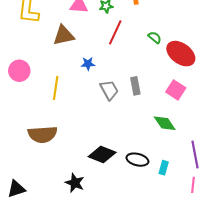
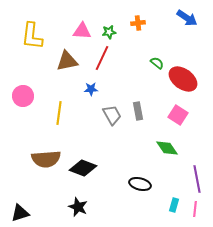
red line: (115, 32) -> (102, 58), moved
black diamond: (102, 155) -> (83, 168), moved
cyan rectangle: (164, 168) -> (174, 205), moved

